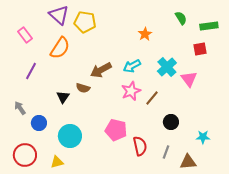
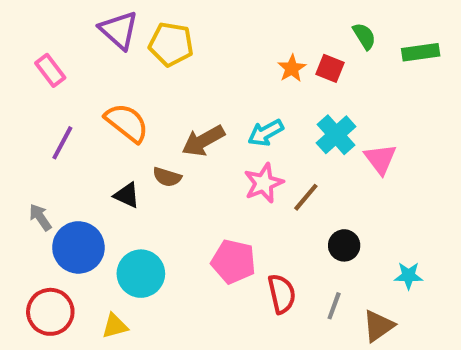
orange semicircle: (60, 48) -> (127, 123), moved, turned -85
red square: (200, 49) -> (330, 68), moved, turned 32
black triangle: (63, 97) -> (127, 195), turned -40
blue circle: (39, 123) -> (78, 247), size x1.6
brown triangle: (188, 162) -> (378, 326), turned -30

